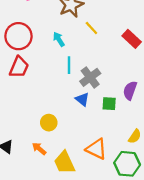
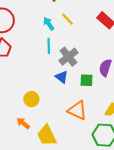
yellow line: (91, 28) -> (67, 19), moved
cyan arrow: (59, 39) -> (49, 24), moved
orange triangle: (96, 149) -> (77, 110), moved

